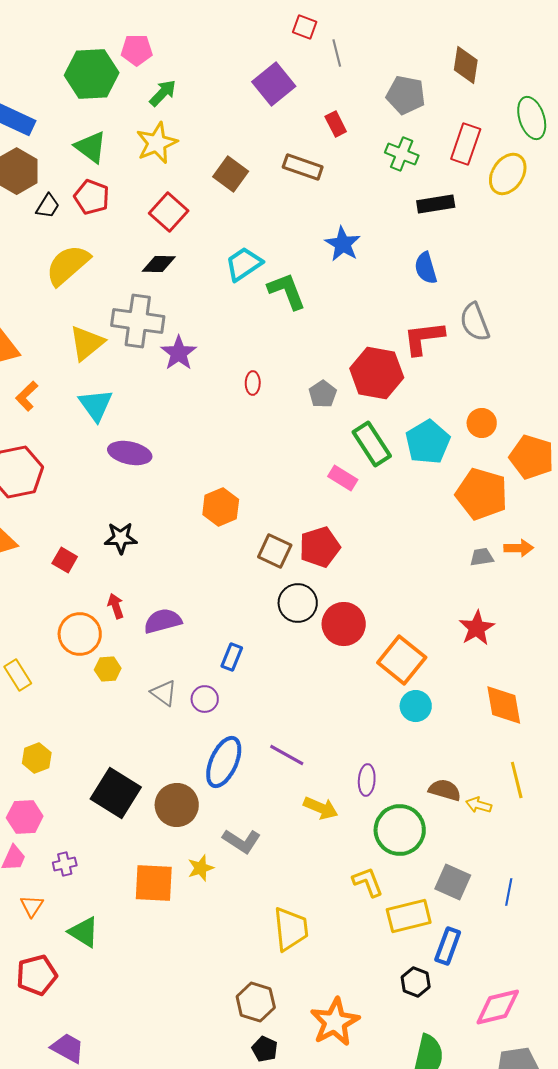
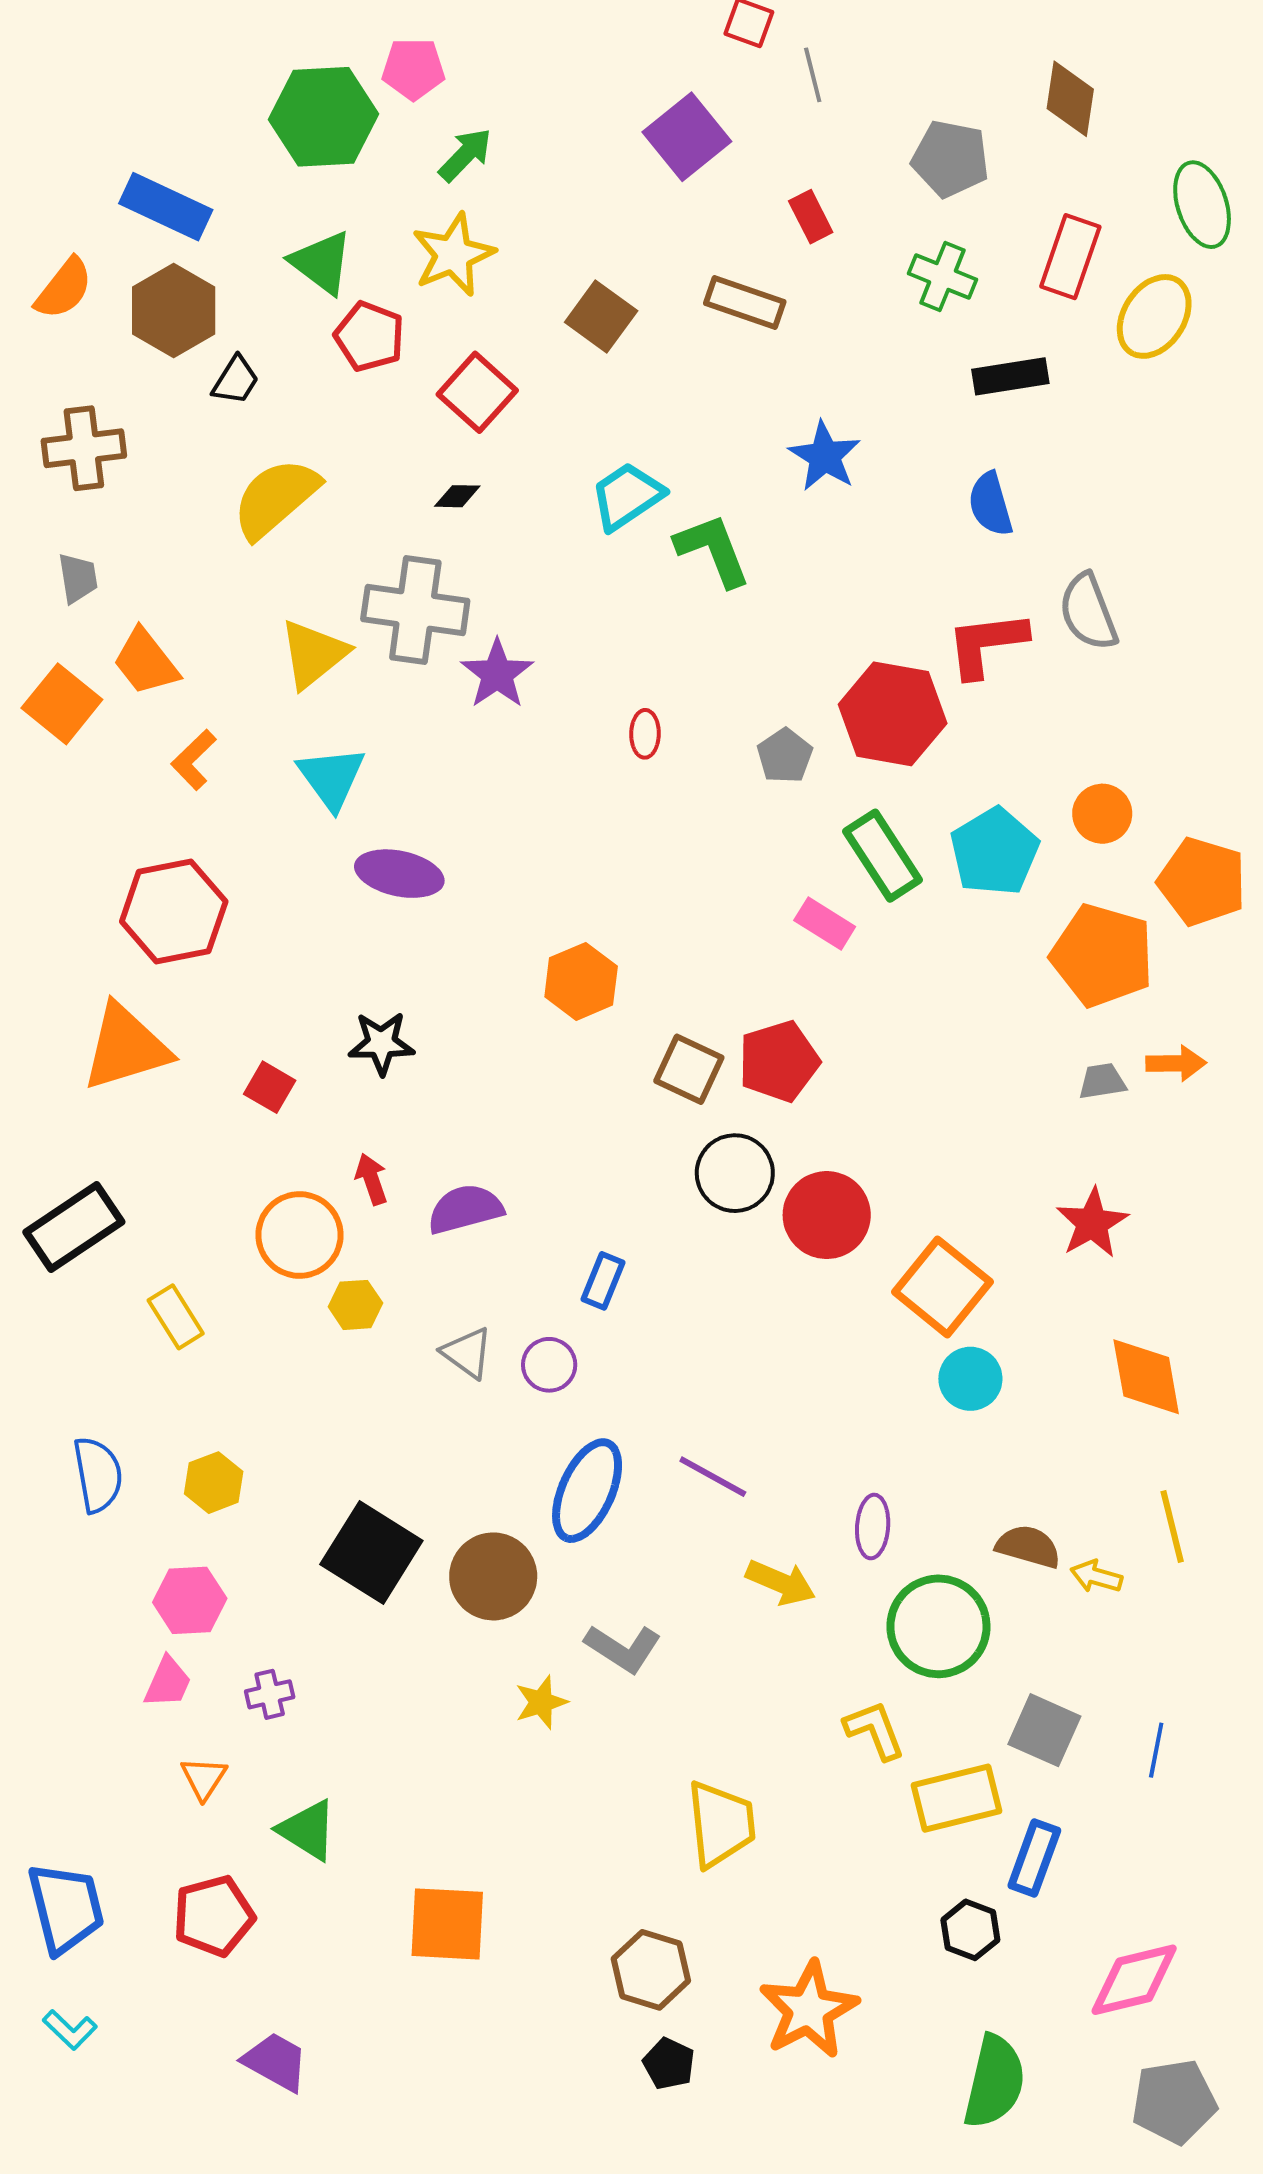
red pentagon: (92, 197) -> (369, 336), moved
black diamond: (159, 264) -> (457, 496), size x0.7
orange square: (154, 883) -> (447, 1924), moved

